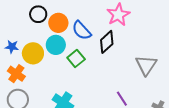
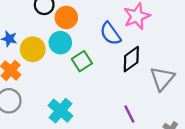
blue semicircle: (82, 30) -> (110, 34), moved
black diamond: (107, 42) -> (131, 59), moved

